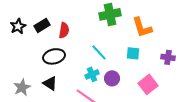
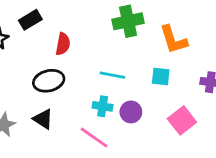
black rectangle: (42, 25) -> (30, 20), moved
cyan line: (99, 52) -> (112, 75), turned -36
cyan cross: (92, 74) -> (103, 106), turned 32

